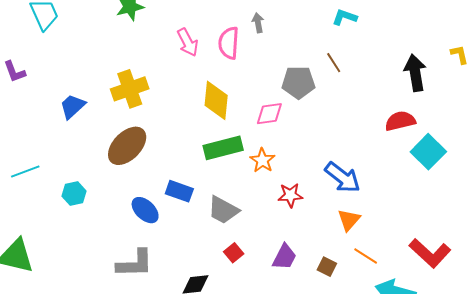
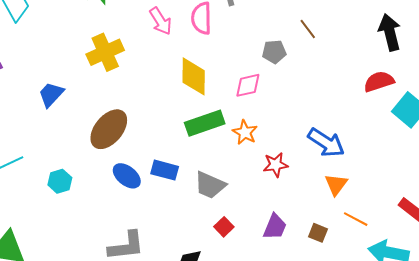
gray pentagon: (298, 82) -> (274, 52), size x0.7
yellow cross: (130, 89) -> (105, 52), moved
blue ellipse: (145, 210) -> (127, 176), moved

